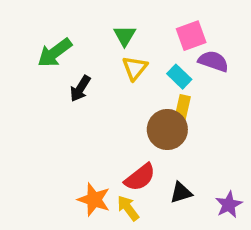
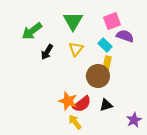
green triangle: (125, 36) -> (73, 21), size x1.5
yellow triangle: (135, 68) -> (76, 49), moved
black triangle: (181, 193) -> (106, 105), moved
orange star: (94, 200) -> (68, 101), moved

